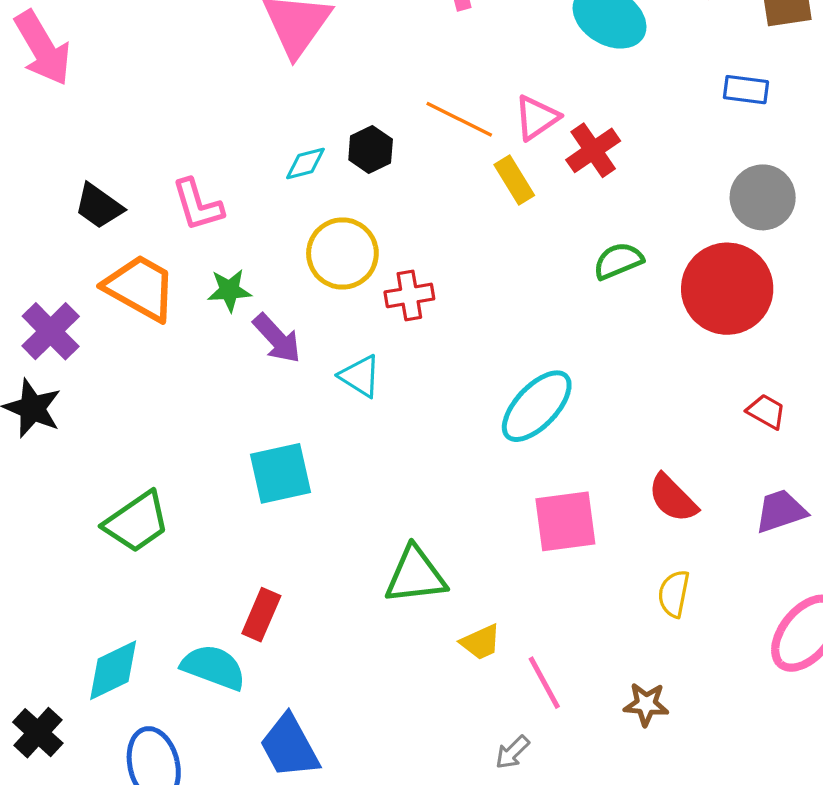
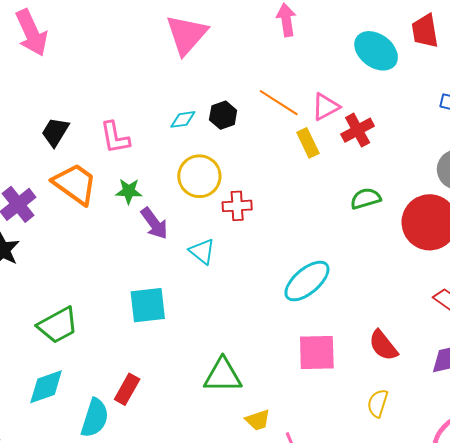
black trapezoid: (99, 206) -> (55, 132), turned 80
cyan semicircle: (213, 667) -> (95, 418), turned 81
cyan diamond: (113, 670) -> (46, 387), moved

